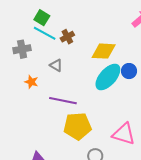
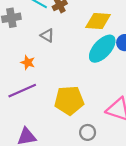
orange star: (31, 82) -> (28, 62), moved
purple line: (63, 101) -> (22, 91), moved, turned -36

